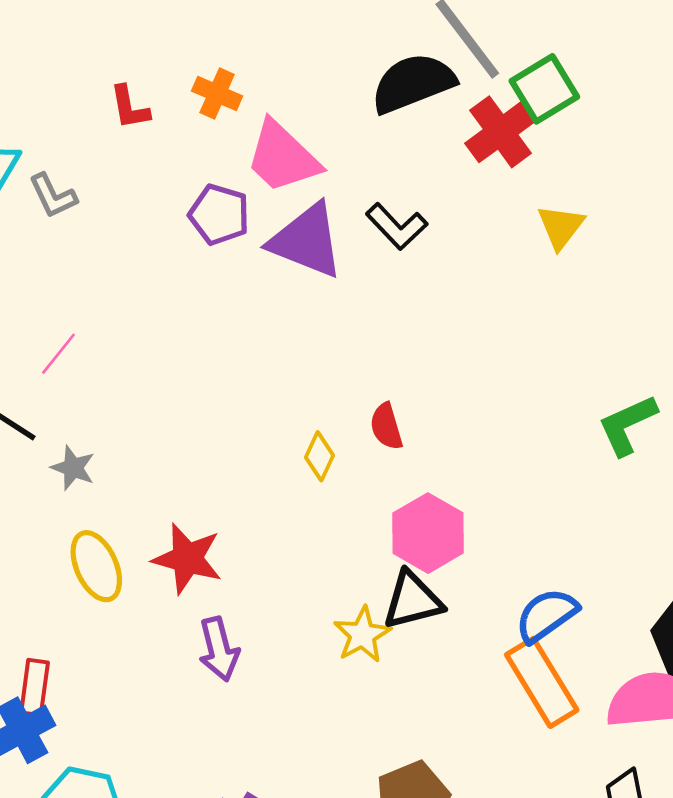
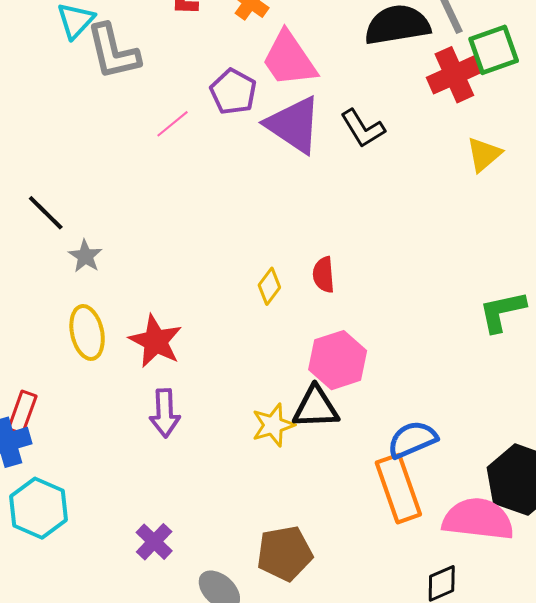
gray L-shape: (53, 196) -> (113, 52), size x1.6
pink line: (58, 354) -> (172, 124), moved

